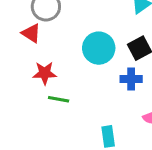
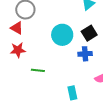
red star: (45, 73) -> (18, 50), moved

